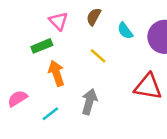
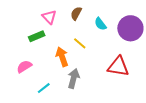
orange arrow: (56, 73) -> (62, 57), moved
pink semicircle: (17, 98) -> (24, 67), moved

